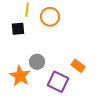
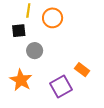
gray circle: (37, 62) -> (35, 51), moved
purple square: (58, 82) -> (61, 86), turned 35

